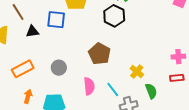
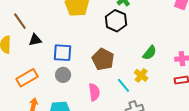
blue square: (56, 20) -> (62, 53), moved
cyan line: (113, 89) -> (123, 85), moved
green semicircle: (151, 91) -> (150, 53), moved, turned 63

